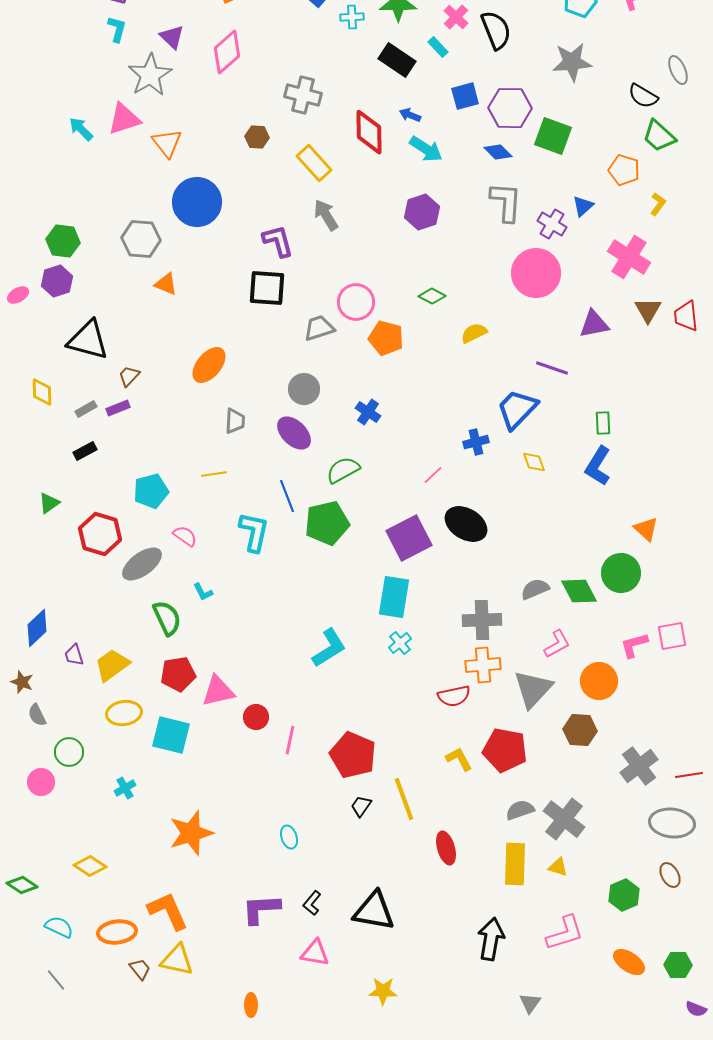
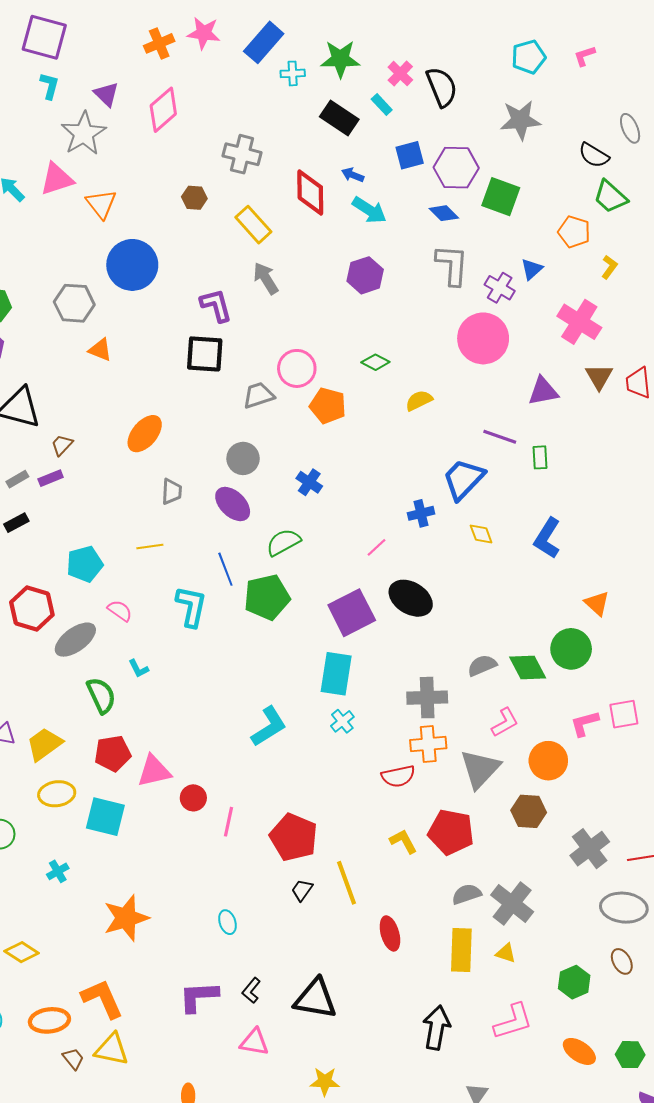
green rectangle: (603, 423) -> (540, 457), moved

